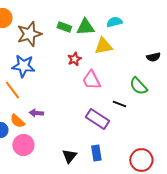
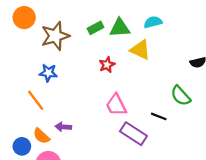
green rectangle: (64, 27) -> (95, 28), turned -48
yellow triangle: (103, 46) -> (140, 50), turned 36
blue star: (23, 66) -> (48, 73), size x0.7
pink trapezoid: (91, 80) -> (116, 105), moved

